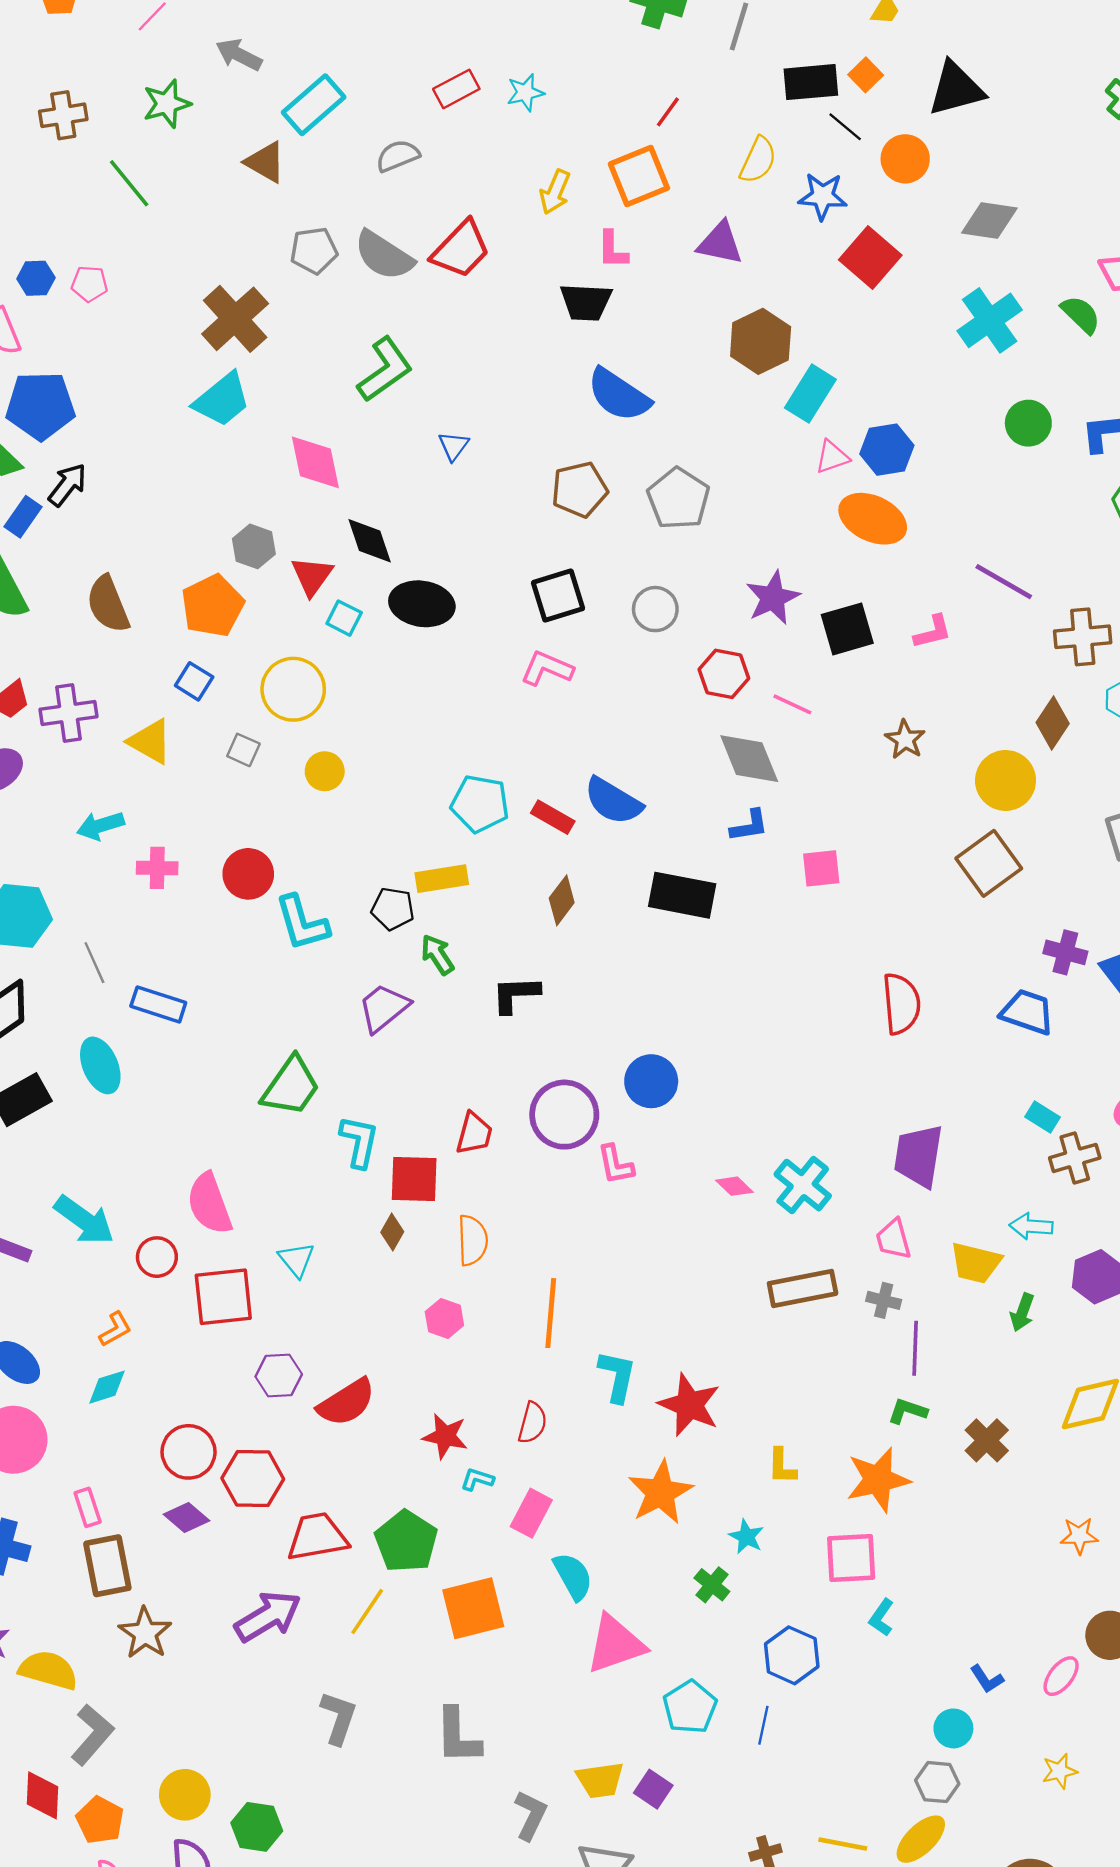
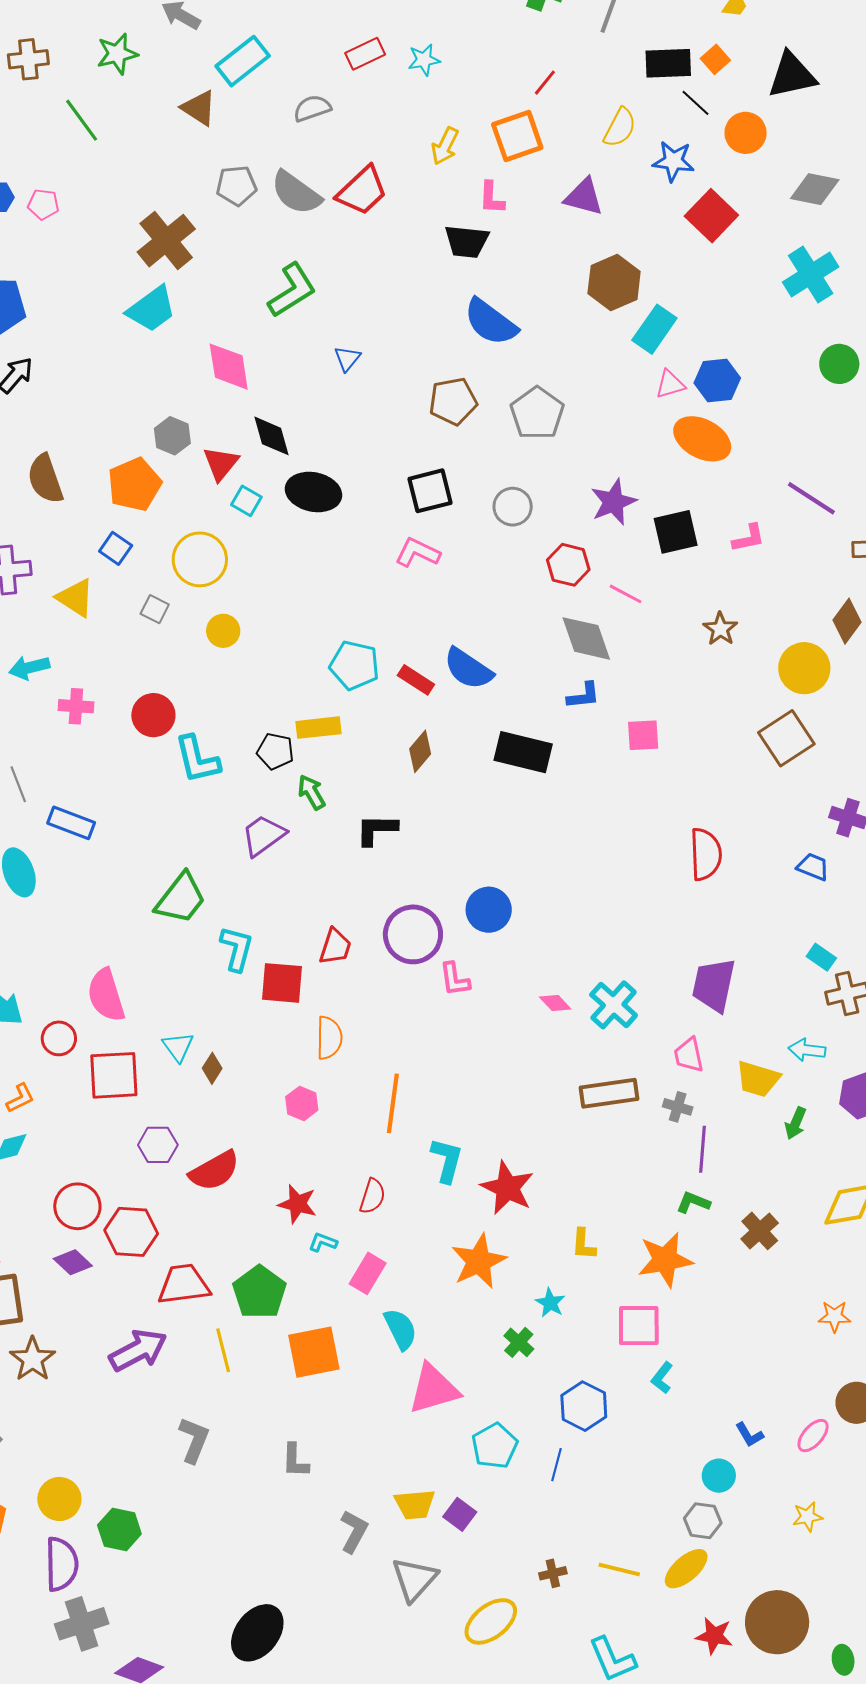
blue trapezoid: (1027, 1012) -> (813, 867), size x0.7
brown diamond: (392, 1232) -> (212, 1068), moved
yellow line: (367, 1611) -> (223, 1350), turned -51
gray L-shape: (458, 1736) -> (295, 1461), size x0.7

